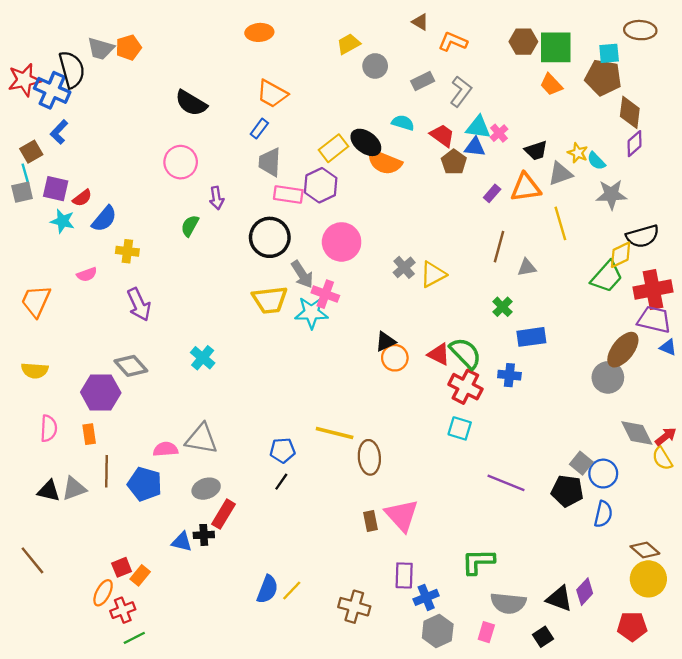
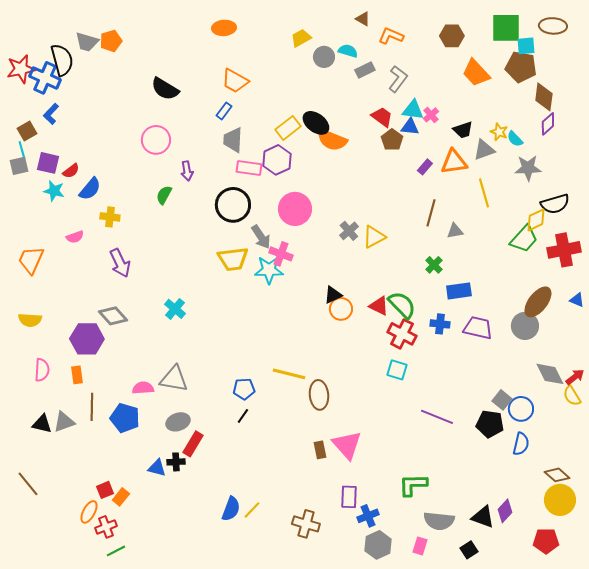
green square: (556, 47) -> (506, 28), moved
orange trapezoid: (551, 85) -> (476, 73), size x1.4
cyan semicircle: (403, 123) -> (348, 51), moved
purple trapezoid: (654, 320) -> (478, 328), moved

